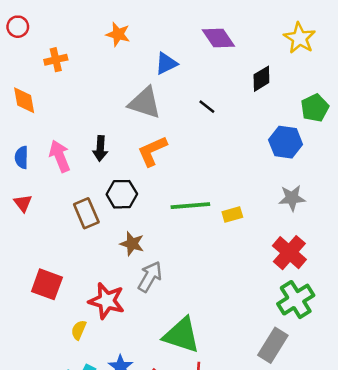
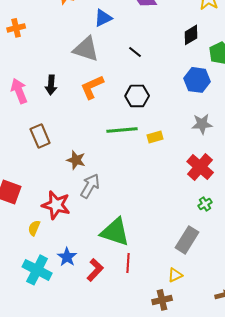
orange cross: (56, 60) -> (16, 28), moved
black diamond: (261, 79) -> (191, 35), moved
black hexagon: (122, 194) -> (137, 96), moved
green cross: (296, 300) -> (205, 204), size x0.5

